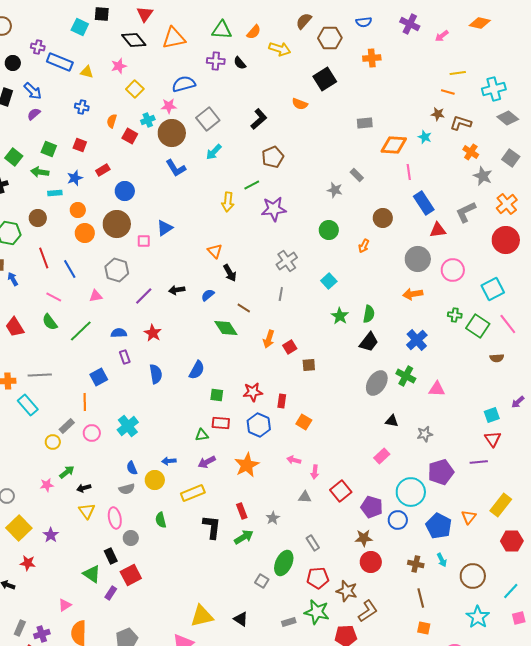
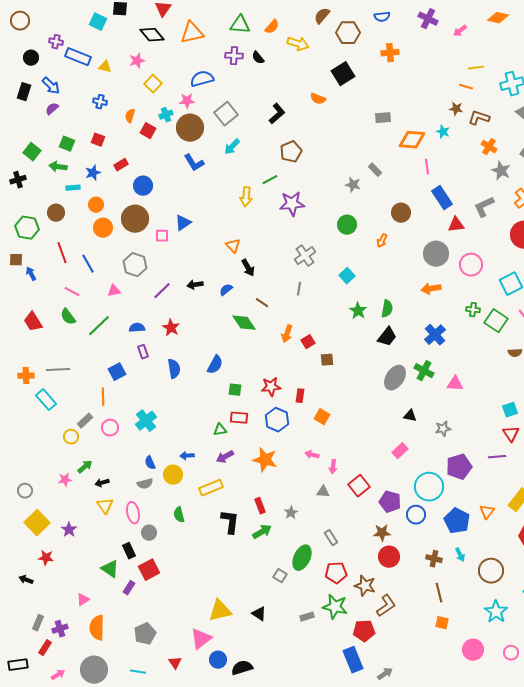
orange star: (247, 465) -> (265, 460), turned -30

